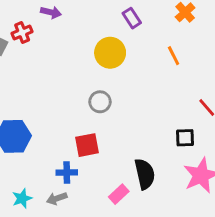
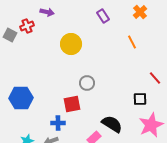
yellow circle: (110, 53) -> (71, 44), moved
gray circle: (100, 102) -> (87, 83), moved
black semicircle: (145, 174) -> (112, 124), turned -45

